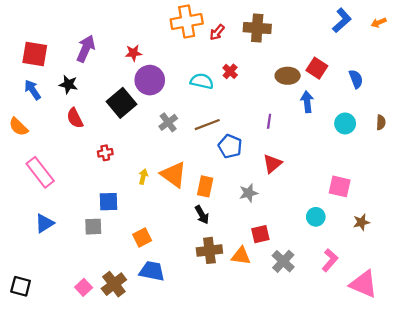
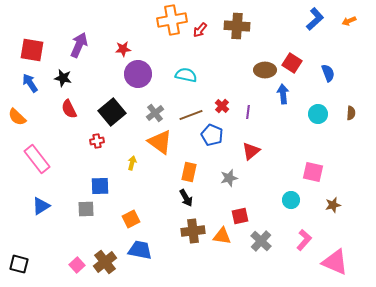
red cross: (230, 71) -> (222, 106), moved
black square: (122, 103) -> (112, 112), moved
orange triangle: (174, 174) -> (160, 142), moved

